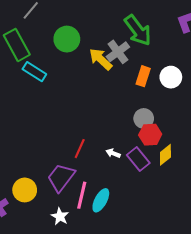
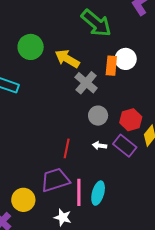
gray cross: (118, 52) -> (86, 83), moved
white circle: (171, 77) -> (126, 59), moved
gray circle: (144, 118) -> (98, 116), moved
purple trapezoid: (61, 177) -> (55, 180), turned 48

